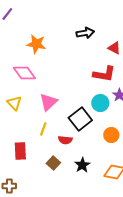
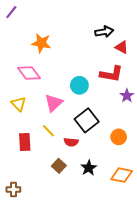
black arrow: (85, 33) -> (104, 32), moved
cyan circle: (100, 103) -> (79, 85), moved
yellow line: (43, 129) -> (48, 131), turned -64
red rectangle: (20, 151) -> (25, 142), moved

